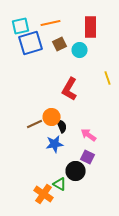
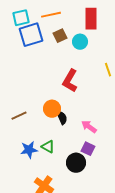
brown line: (35, 124) -> (19, 116), moved
blue star: (55, 144) -> (29, 150), moved
green triangle: (60, 184) -> (48, 147), moved

